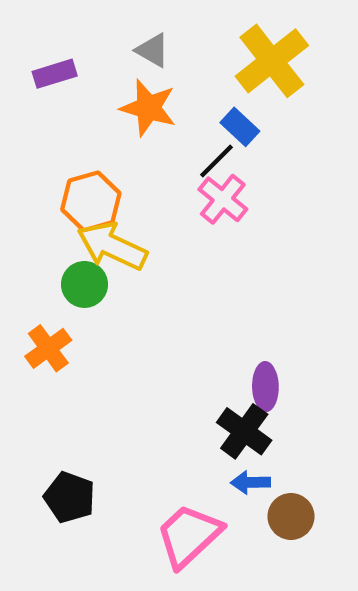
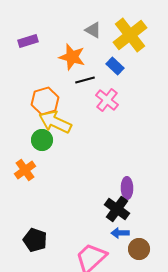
gray triangle: (153, 50) -> (93, 30), moved
black line: (216, 161) -> (85, 80), moved, turned 30

